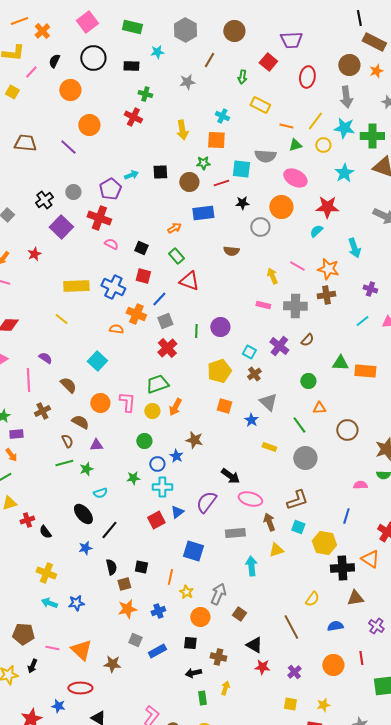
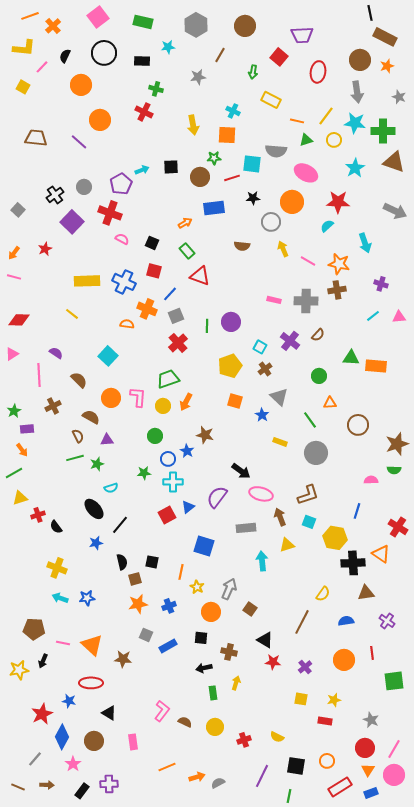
yellow arrow: (272, 276) -> (283, 249), moved
brown line: (291, 627) -> (302, 622), turned 55

